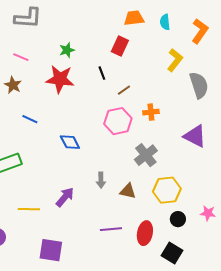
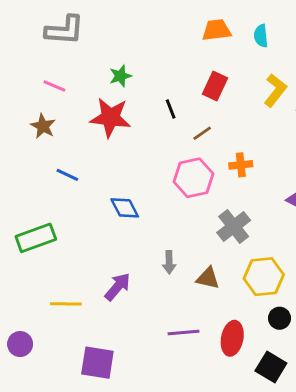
red rectangle: (120, 46) -> (215, 86), moved

